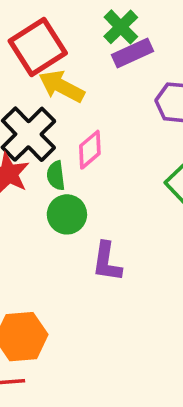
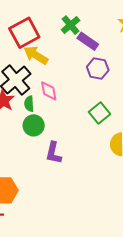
purple rectangle: (132, 53) -> (88, 41), moved, turned 55
pink diamond: (90, 150) -> (49, 91), turned -65

